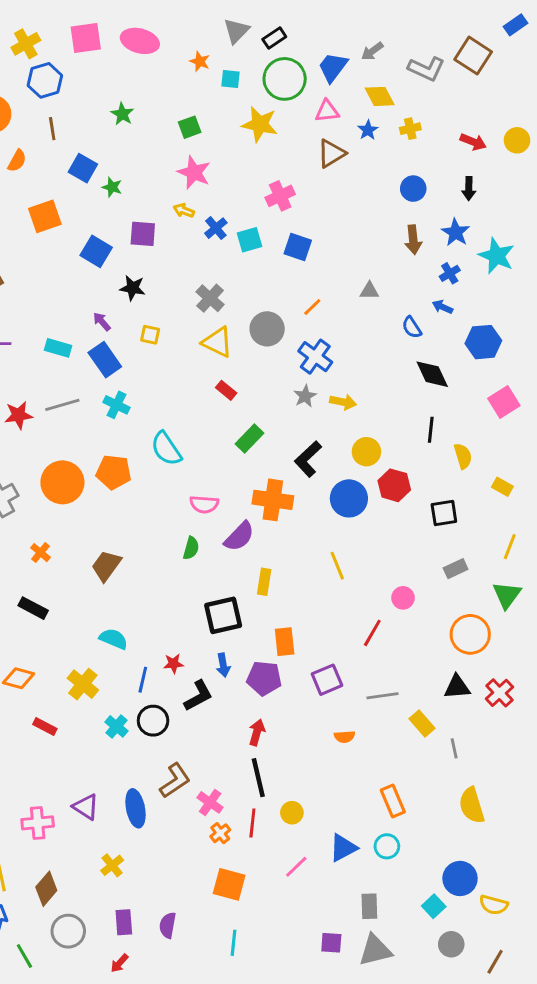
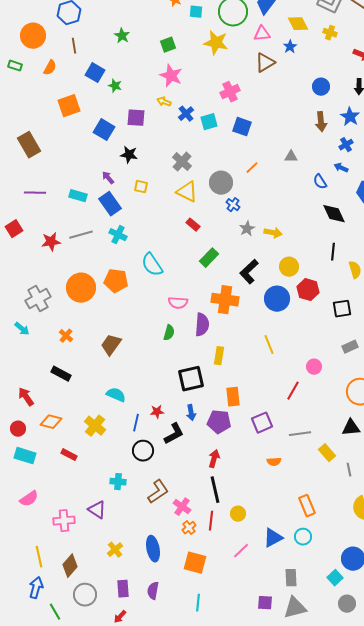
yellow cross: (410, 129) -> (330, 33), moved, turned 32
blue cross: (315, 357) -> (233, 205), moved, size x0.6
purple semicircle: (239, 536) -> (202, 325), turned -40
cyan cross: (116, 726) -> (118, 482), moved, turned -35
blue ellipse: (135, 808) -> (153, 549), moved

